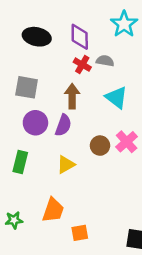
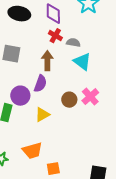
gray semicircle: (105, 61) -> (73, 43), moved
purple circle: (35, 123) -> (20, 96), moved
orange trapezoid: (53, 210) -> (32, 151), turned 55

